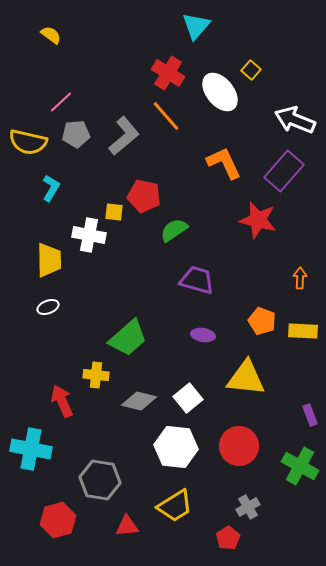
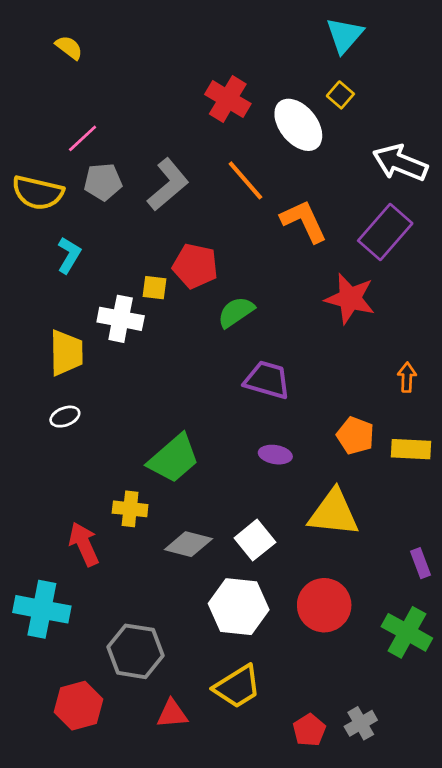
cyan triangle: (196, 26) -> (344, 35), moved
orange line: (166, 116) -> (245, 180), moved
gray cross: (248, 507) -> (361, 723), moved

